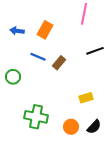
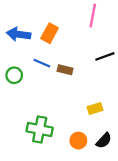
blue arrow: (17, 31) -> (19, 34), size x1.5
brown rectangle: (59, 63) -> (65, 70), turned 64
green circle: (13, 77) -> (14, 75), moved

